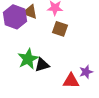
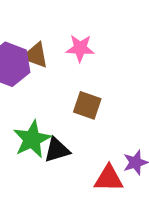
brown square: (60, 29) -> (87, 105), moved

